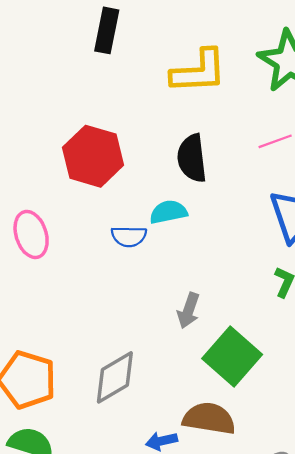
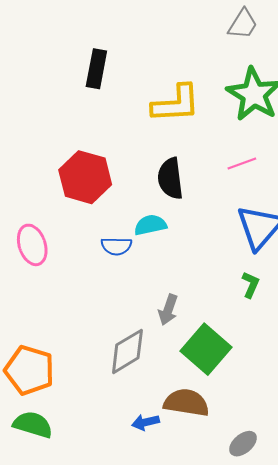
gray diamond: (115, 377) -> (127, 351), moved

